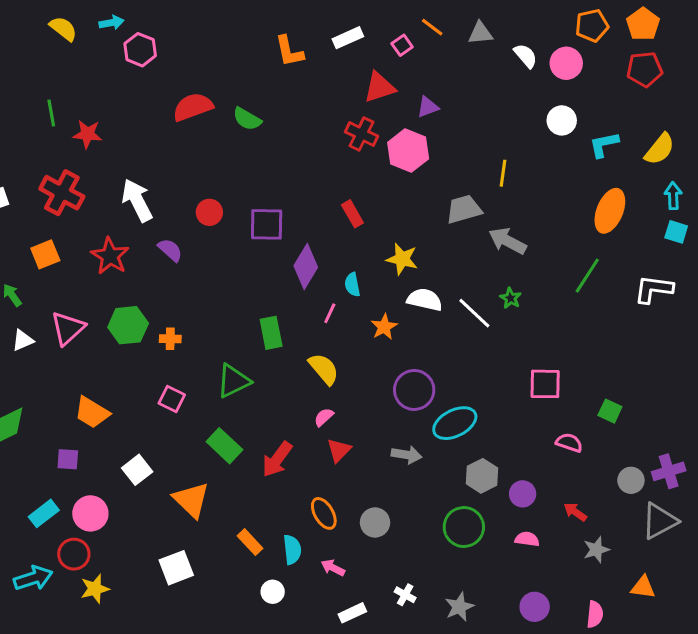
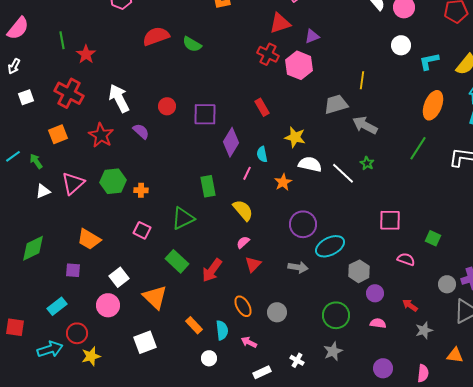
red star: (87, 134) -> (86, 54), turned 30
gray hexagon: (482, 476) -> (359, 271), moved
pink circle: (90, 513) -> (108, 305), moved
gray star: (459, 607) -> (333, 351), moved

